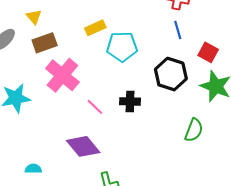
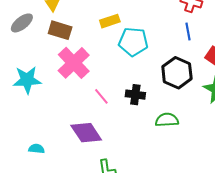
brown rectangle: (45, 43) -> (60, 30), turned 30
green semicircle: (194, 130) -> (167, 120), moved, turned -120

